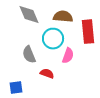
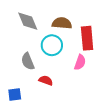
pink semicircle: (68, 56) -> (80, 62), moved

